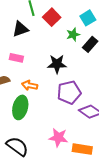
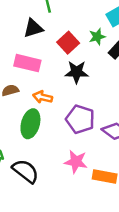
red square: (52, 17) -> (68, 43), moved
pink rectangle: (16, 58) -> (27, 63), size x1.5
purple pentagon: (69, 92) -> (80, 119), moved, turned 30

